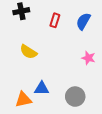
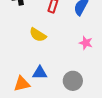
yellow semicircle: (28, 52) -> (38, 35), moved

